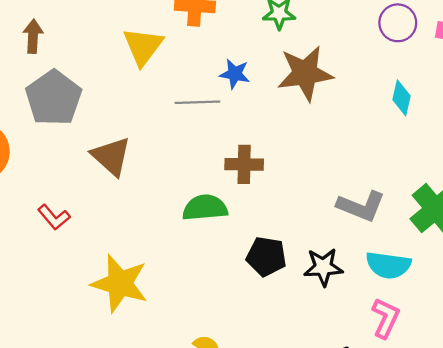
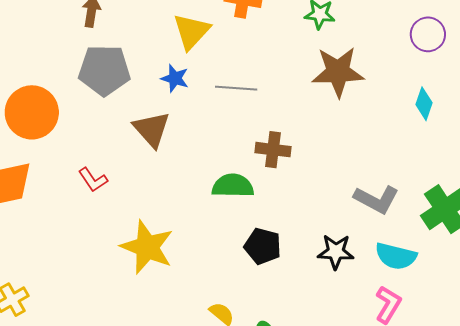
blue star: (235, 74) -> (175, 78), moved
gray pentagon: (54, 98) -> (104, 70), turned 30
black pentagon: (266, 257) -> (263, 246), moved

